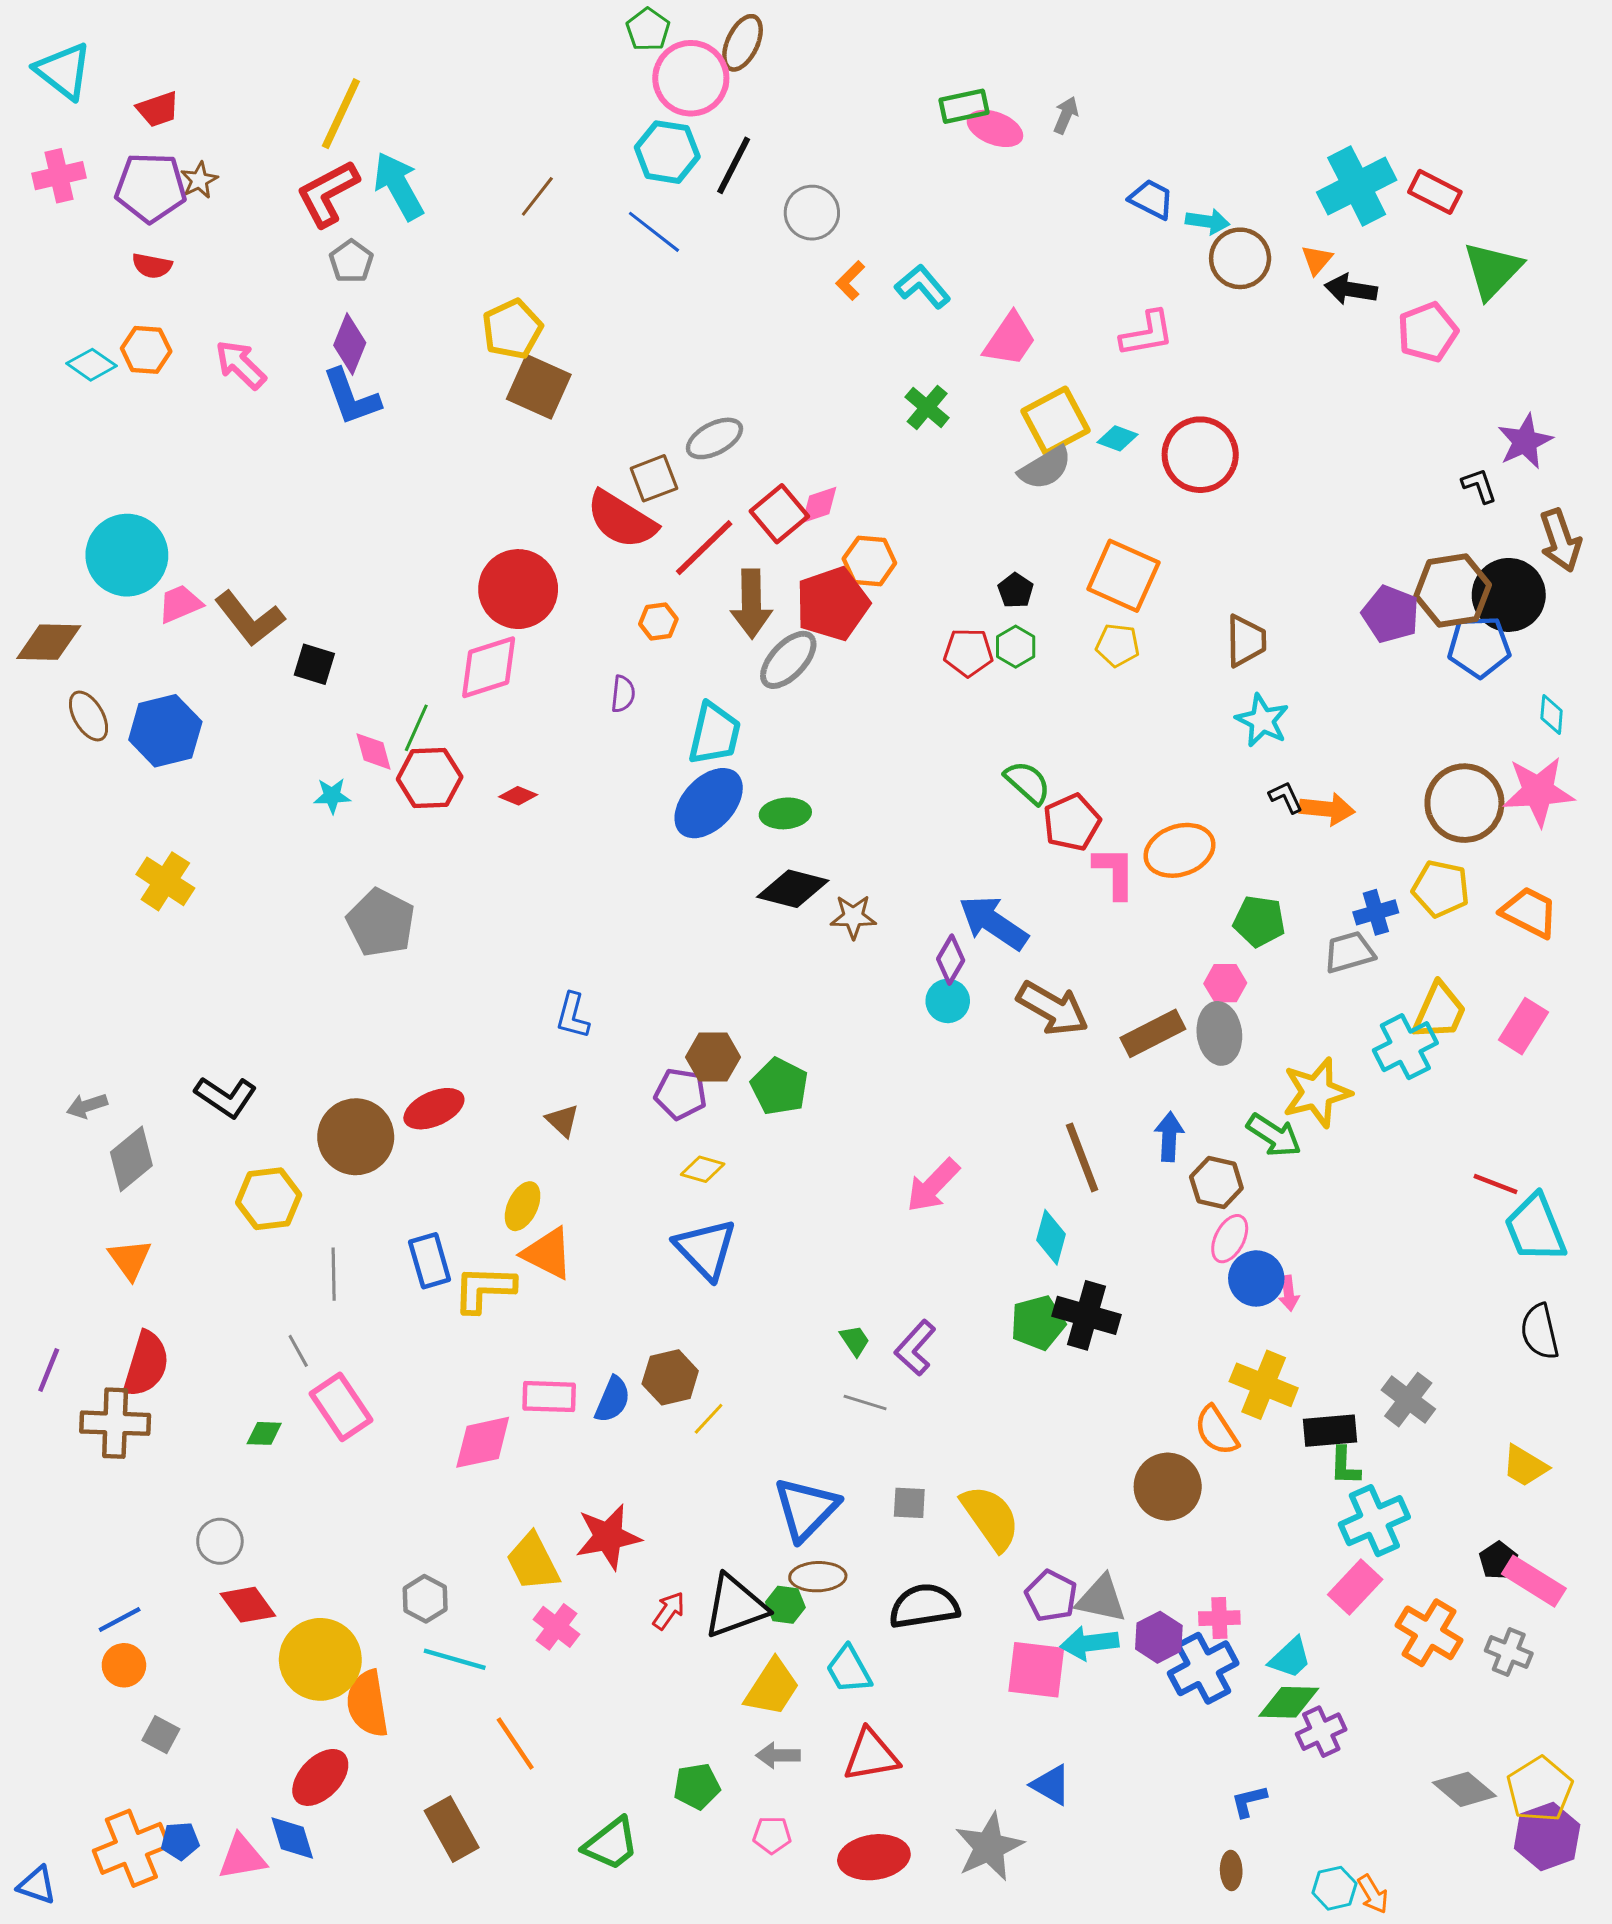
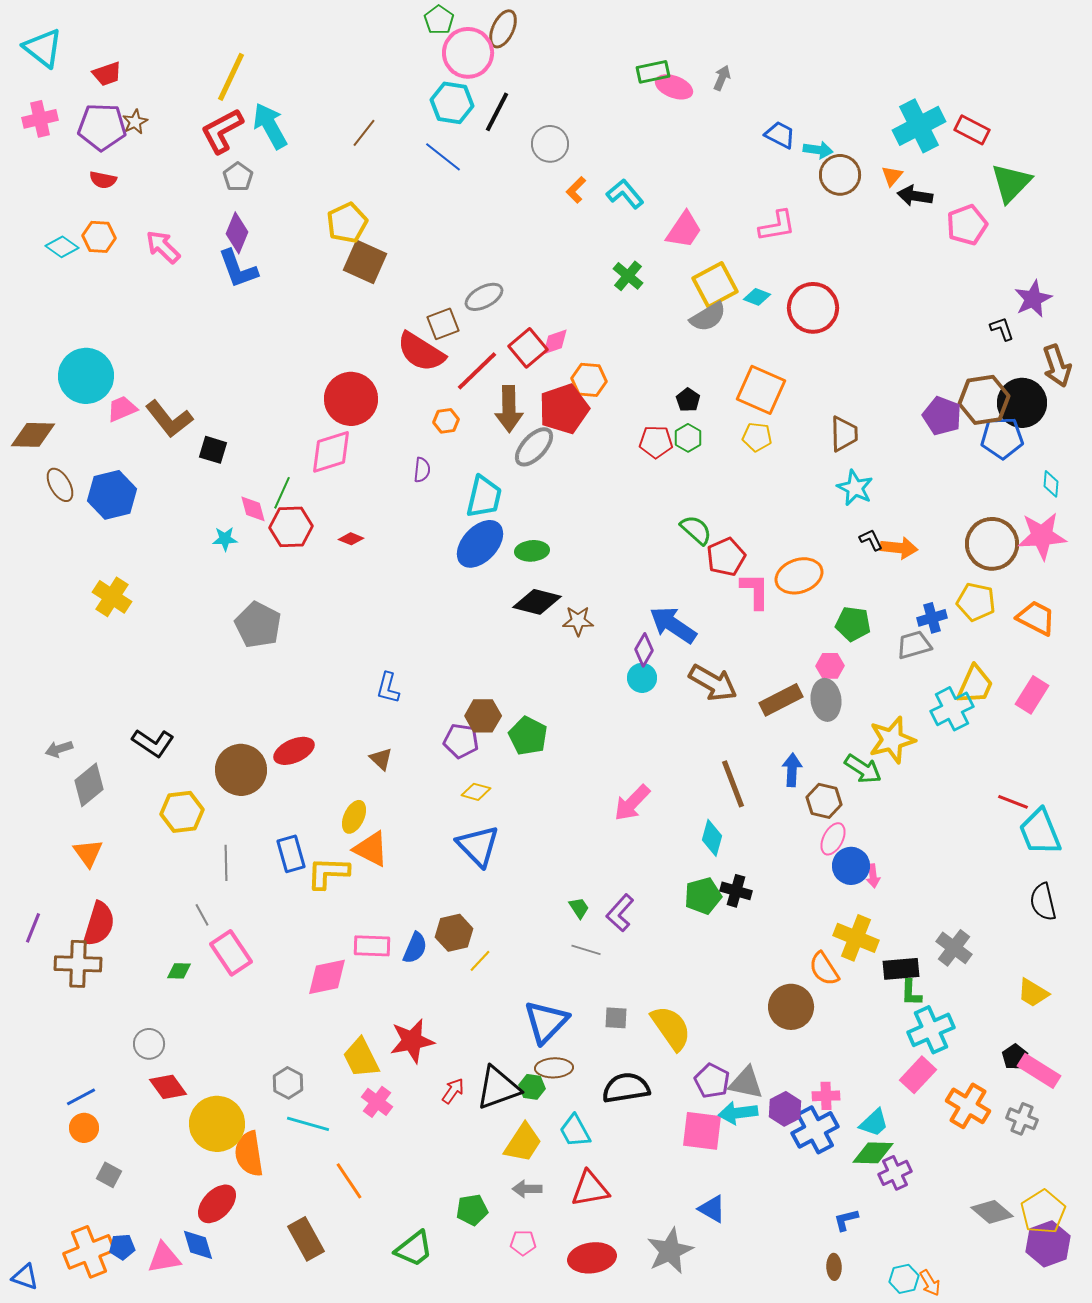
black cross: (1086, 1315) -> (736, 891), size x0.7

